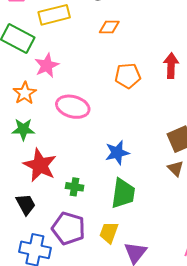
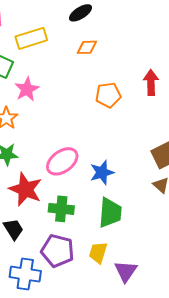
pink ellipse: (73, 107) -> (62, 161), moved, turned -48
green cross: (75, 187) -> (61, 209), size x1.4

